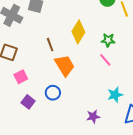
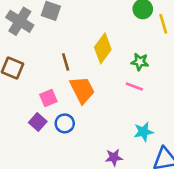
pink line: (105, 60) -> (134, 87), turned -32
pink square: (21, 77) -> (48, 98), moved
purple square: (28, 102) -> (38, 122), moved

